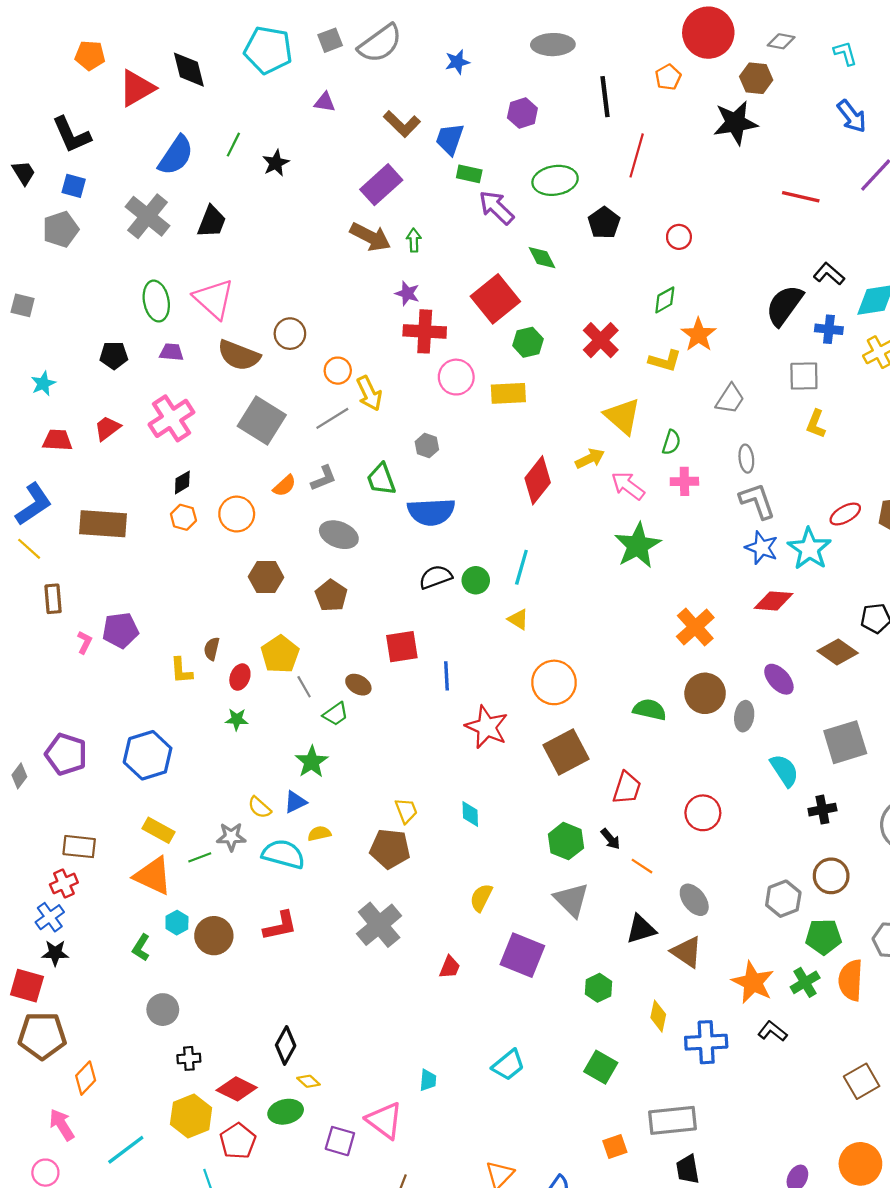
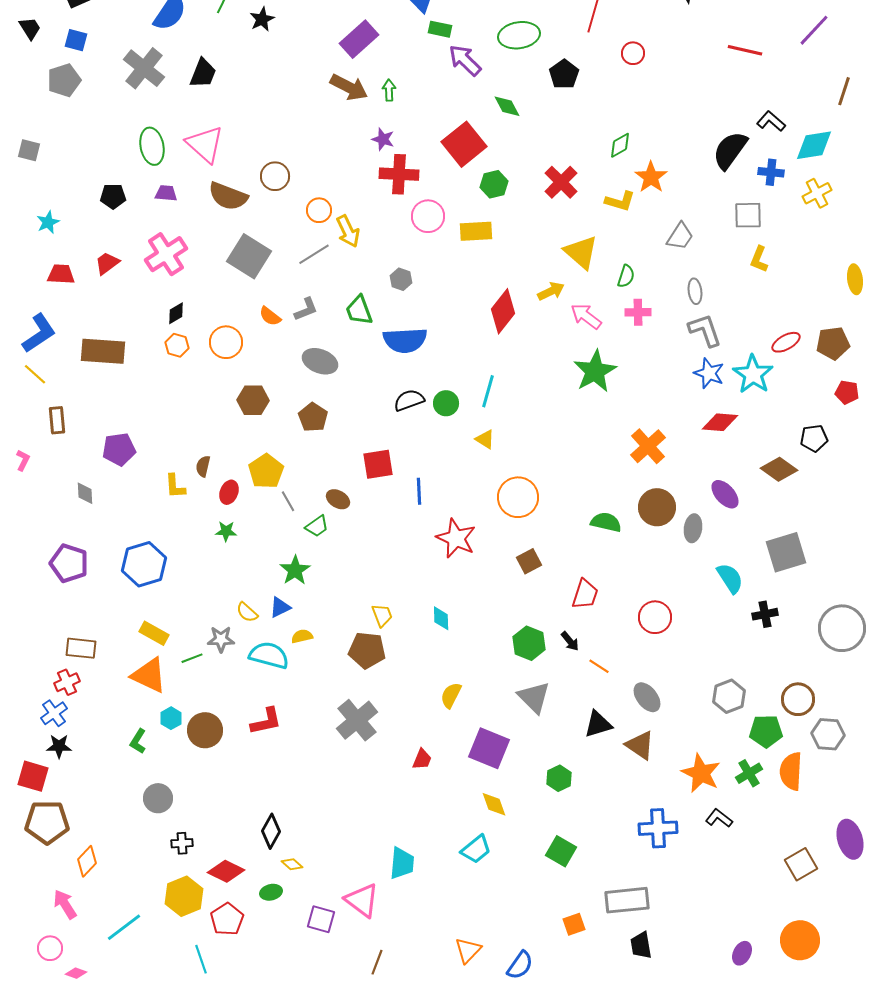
red circle: (679, 237) -> (633, 53), moved
orange semicircle: (284, 486) -> (270, 316), turned 80
pink L-shape: (85, 642) -> (23, 460), moved
brown square: (566, 752) -> (529, 561), size x0.6
gray diamond: (19, 776) -> (85, 493), moved, turned -40
brown circle: (831, 876) -> (798, 699), moved
yellow diamond: (658, 1016) -> (494, 804), moved, turned -32
cyan trapezoid: (428, 1080) -> (402, 863), size x1.6
green ellipse: (286, 1112) -> (271, 892), size x0.7

